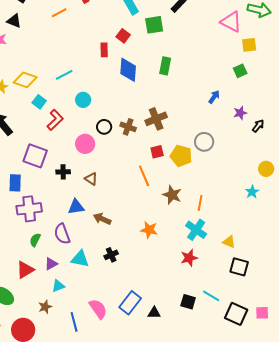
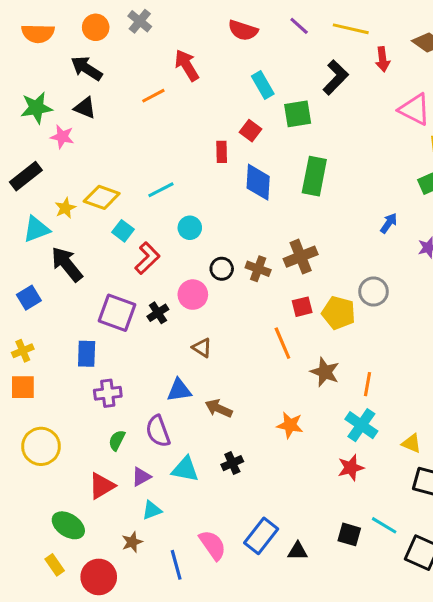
green rectangle: (165, 66) -> (314, 176), size x1.4
black cross: (63, 172) -> (158, 313), moved, turned -32
purple cross: (29, 209) -> (108, 393), size x0.7

